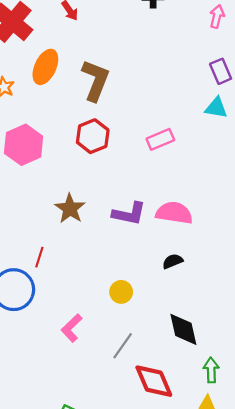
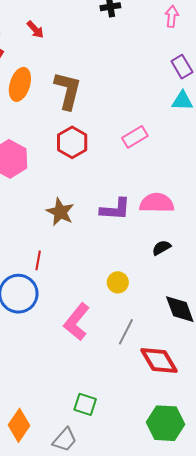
pink L-shape: (72, 328) -> (77, 322), size x1.4

